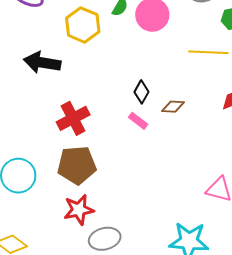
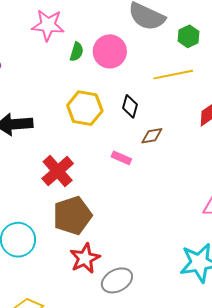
yellow hexagon: (83, 25) -> (85, 108), moved
black diamond: (141, 92) -> (130, 106), moved

